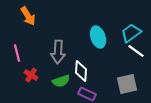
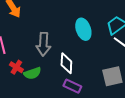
green semicircle: (61, 81) -> (32, 73), moved

